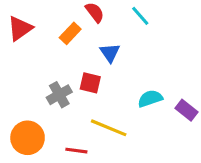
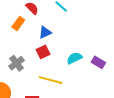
blue triangle: (110, 53) -> (45, 32), turned 48
red square: (90, 83) -> (43, 52), moved, turned -32

